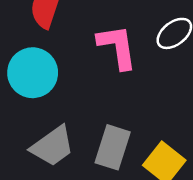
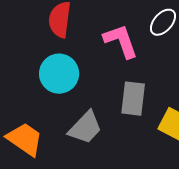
gray rectangle: (113, 147) -> (133, 99), moved

